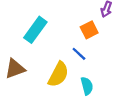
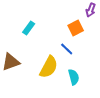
cyan rectangle: (35, 30) -> (29, 28), size x0.6

